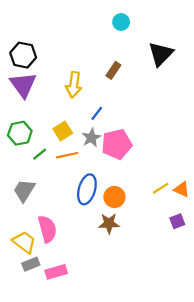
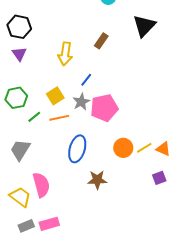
purple triangle: (23, 85) -> (19, 54), size x0.6
orange circle: (114, 197) -> (123, 148), moved
gray rectangle: (31, 264) -> (26, 226), moved

